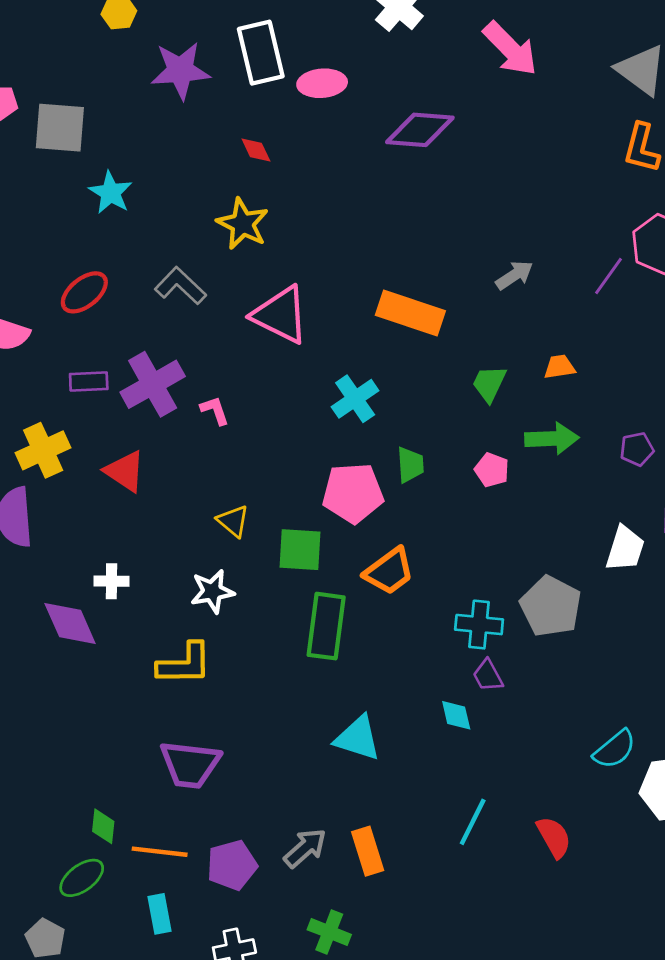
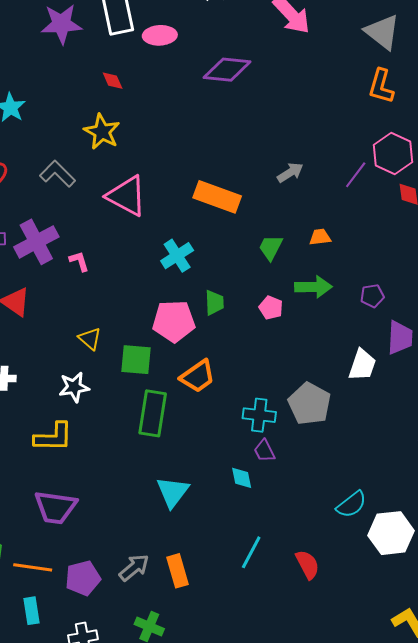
cyan triangle: (358, 738) -> (173, 492), turned 48

